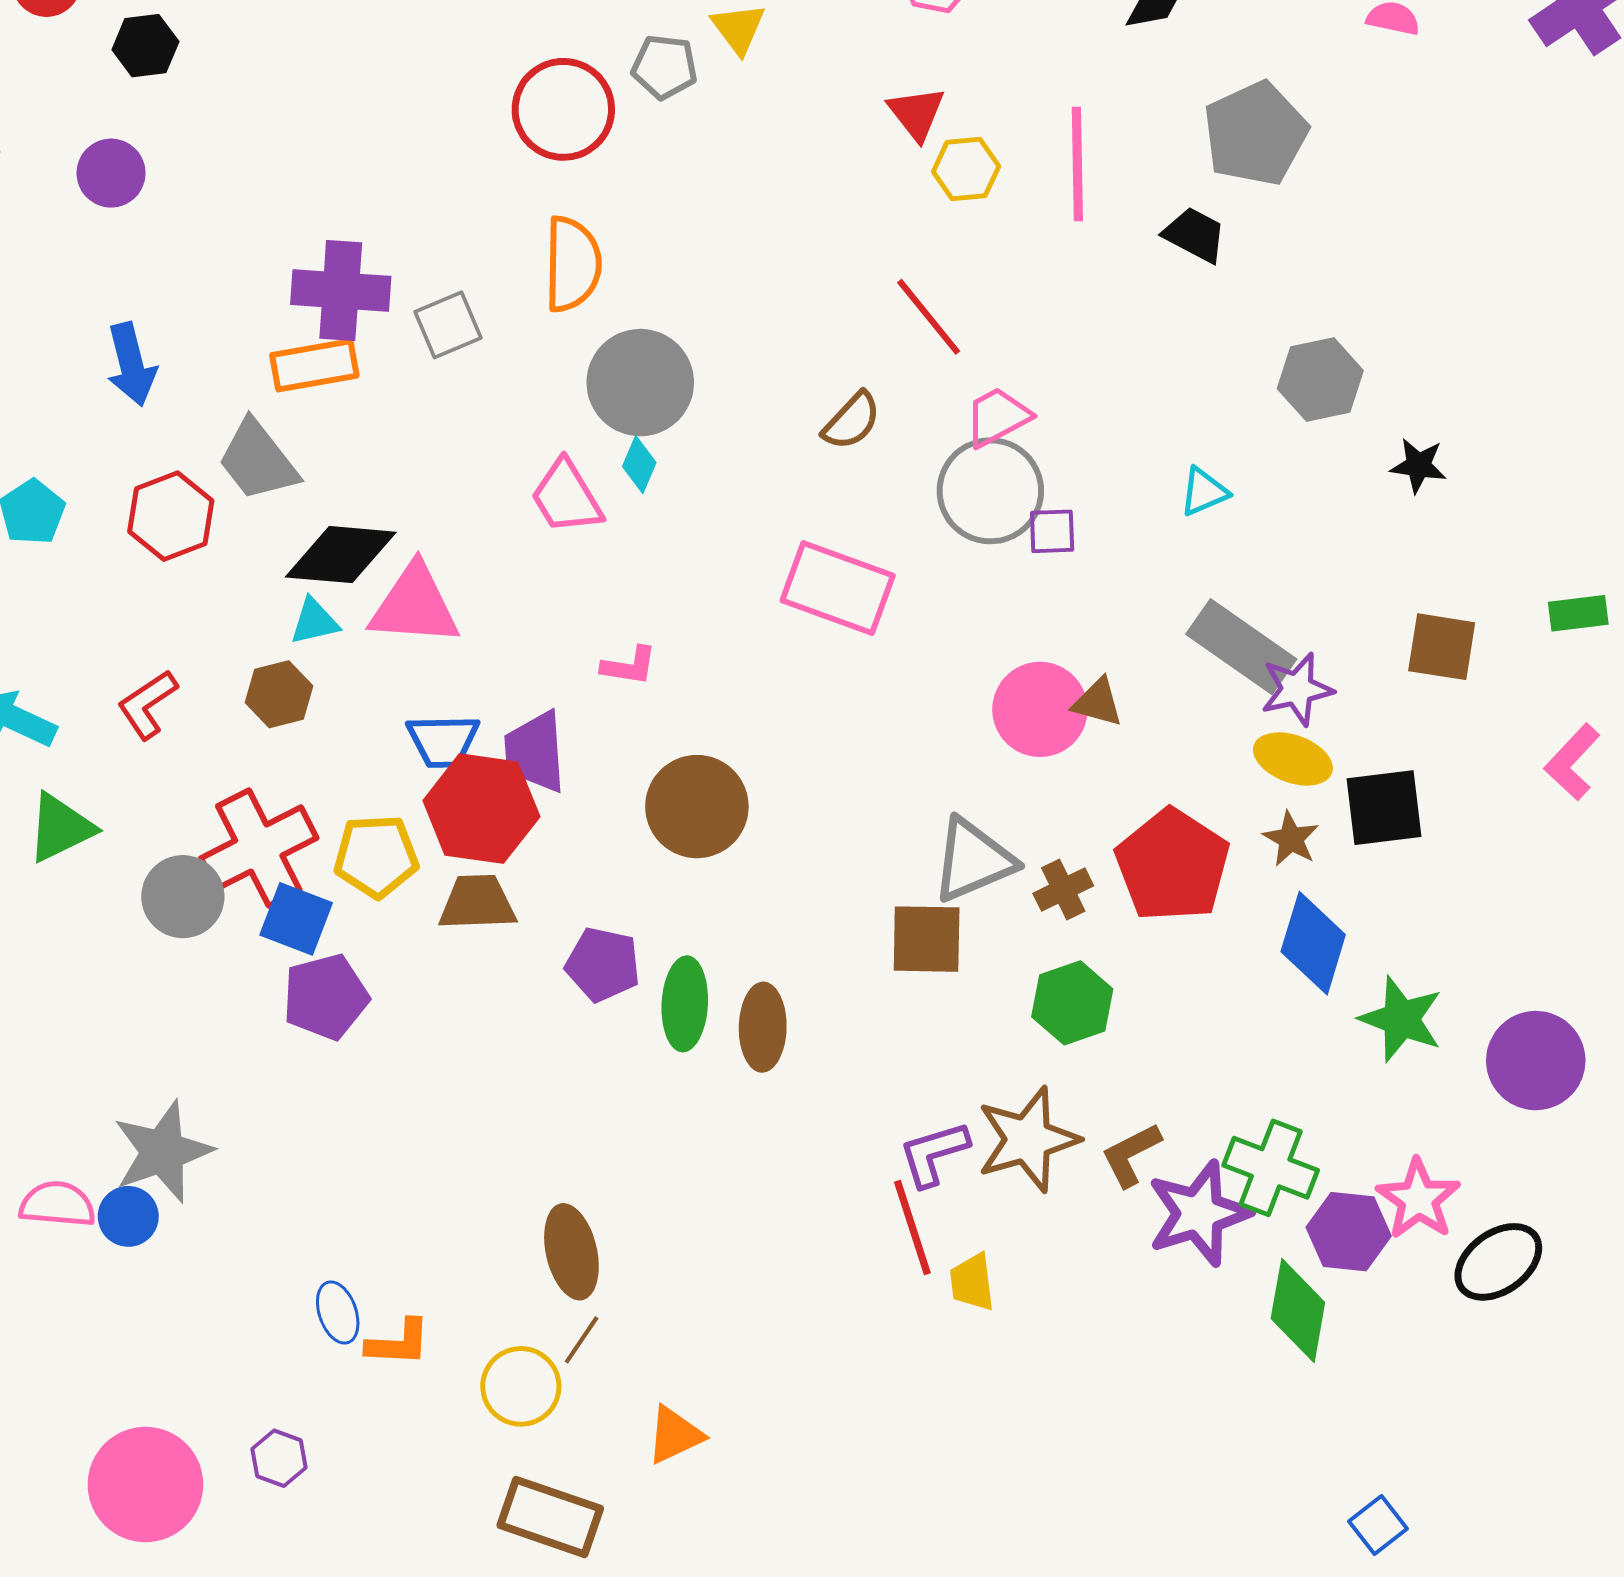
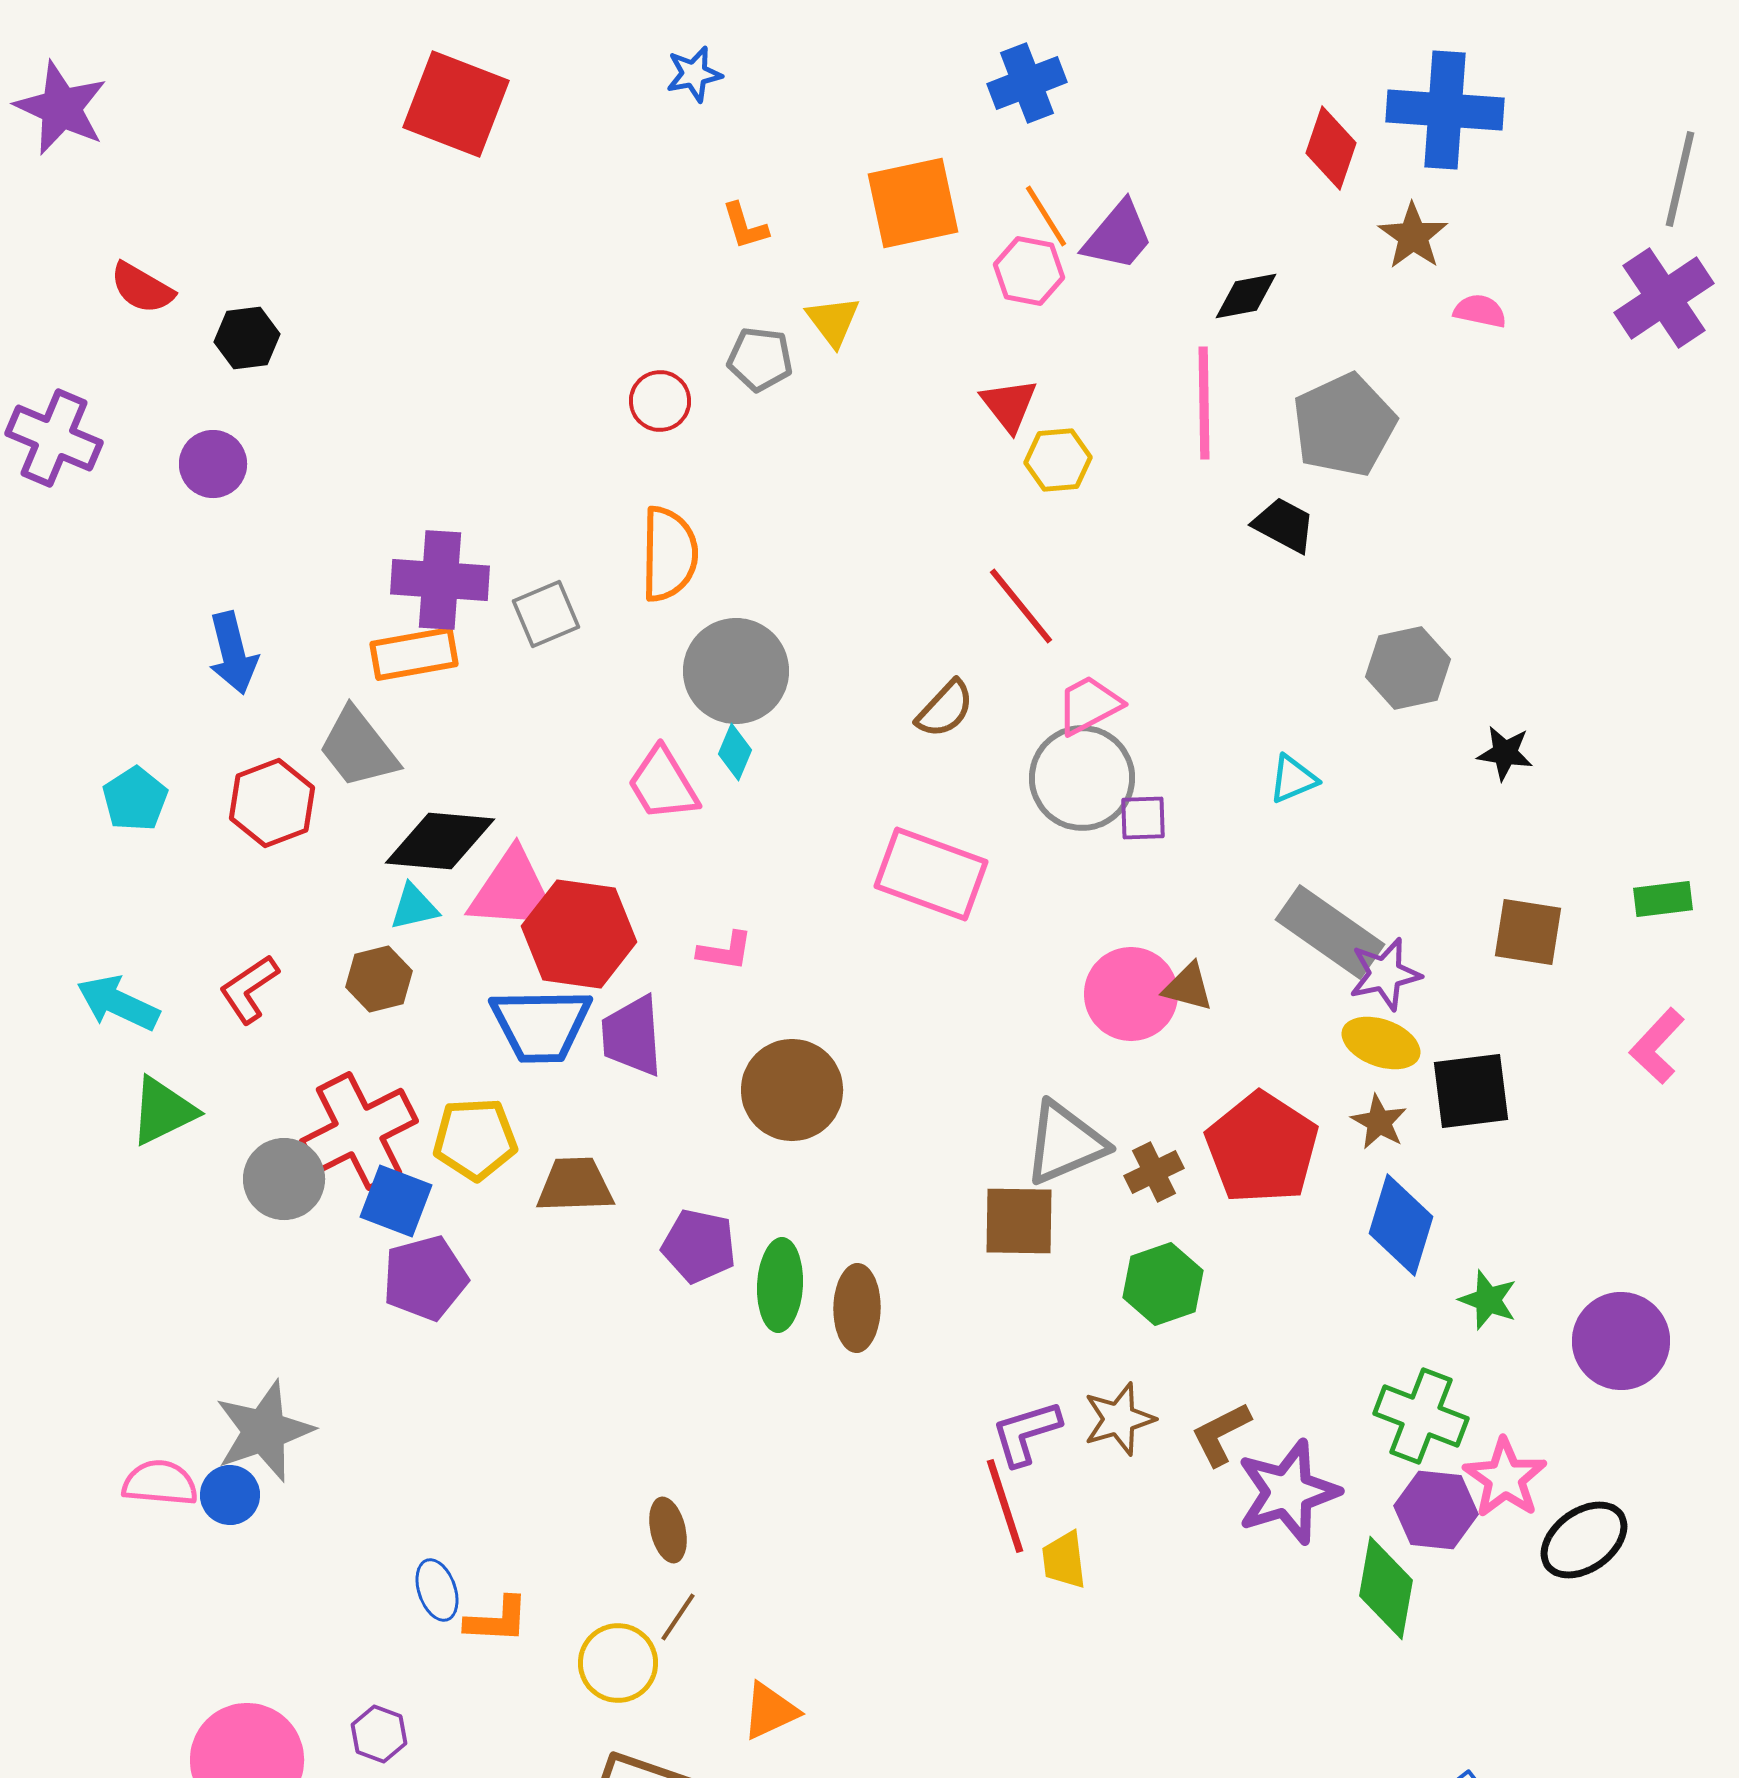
red circle: (563, 109) -> (660, 401), size x0.6
pink line: (1077, 164) -> (1204, 403), moved
blue trapezoid: (443, 741) -> (541, 1025), size x1.4
red hexagon: (481, 809) -> (579, 934), moved
green star: (1401, 1019) -> (1488, 1300), size x0.7
brown star: (1028, 1139) -> (1119, 1419), size x0.7
green cross: (1271, 1168) -> (1421, 1416), moved
brown ellipse: (571, 1252) -> (668, 1530), size x0.7

